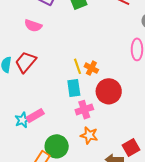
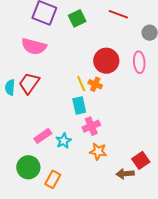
pink semicircle: (33, 26) -> (34, 46), size x1.4
red circle: (109, 91) -> (106, 61), moved
cyan star: (23, 120) -> (64, 141), moved
green circle: (57, 146) -> (28, 167), moved

